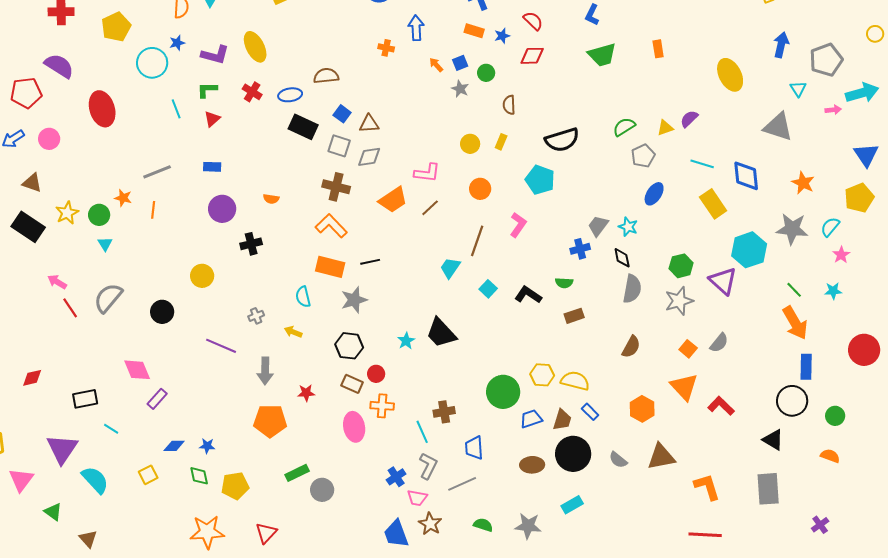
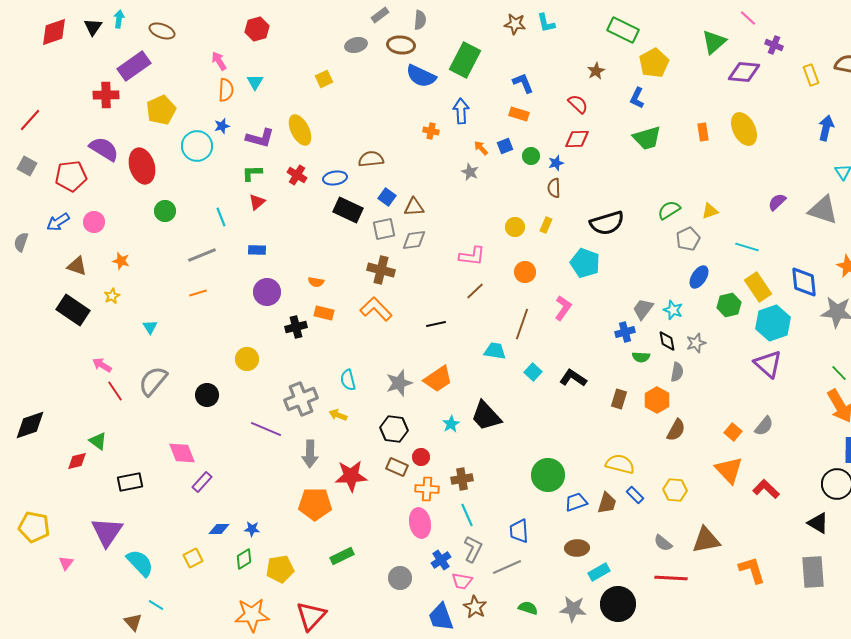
blue star: (502, 36) -> (556, 163), moved
yellow ellipse: (730, 75) -> (744, 129), moved
gray star: (460, 89) -> (470, 172), moved
red ellipse: (102, 109) -> (142, 166), moved
cyan line: (176, 109) -> (221, 217), moved
purple semicircle: (689, 119) -> (777, 202), moved
gray square: (339, 146) -> (384, 229), turned -30
blue diamond: (746, 176) -> (804, 282), moved
orange star: (123, 198) -> (121, 261), moved
orange trapezoid: (393, 200) -> (438, 379), moved
orange line: (153, 210) -> (198, 293), turned 66
yellow star: (67, 213) -> (112, 296), size x0.7
green circle: (99, 215) -> (165, 211), moved
cyan hexagon: (749, 250) -> (773, 323), moved
black line: (370, 262) -> (436, 324), moved
green hexagon: (681, 266) -> (729, 305), moved
orange rectangle: (330, 267) -> (324, 313), moved, size x0.7
cyan trapezoid: (450, 268) -> (495, 351), turned 65
green semicircle: (564, 283) -> (641, 357), moved
gray semicircle: (632, 289) -> (677, 372), size x0.7
gray star: (679, 301) -> (696, 343), moved, size x0.7
gray cross: (256, 316) -> (301, 399), size x2.0
brown rectangle: (574, 316) -> (619, 399), turned -54
yellow hexagon: (542, 375) -> (675, 490), moved
red star: (306, 393) -> (351, 476), size x1.8
orange hexagon: (642, 409) -> (657, 400), moved
brown cross: (444, 412) -> (462, 479), moved
pink ellipse: (354, 427) -> (420, 523), moved
cyan line: (111, 429) -> (156, 605), moved
black circle: (573, 454) -> (618, 604), moved
green diamond: (199, 476) -> (244, 559), turned 70
pink triangle: (21, 480) -> (66, 563), size x0.6
gray circle: (322, 490) -> (400, 578), moved
cyan rectangle: (572, 505) -> (599, 572), moved
green triangle: (53, 512) -> (98, 441), moved
red triangle: (266, 533) -> (311, 616), size x1.4
red line: (705, 535) -> (671, 578), moved

